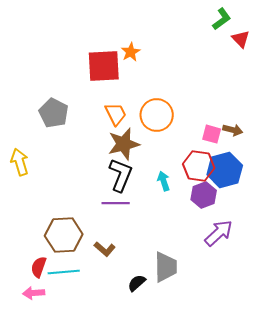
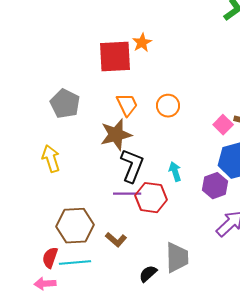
orange circle: (157, 115) -> (168, 106), size x0.7
pink square: (212, 134) -> (223, 125), turned 30
brown star: (124, 144) -> (116, 135), moved
yellow arrow: (20, 162) -> (51, 159), moved
red hexagon: (199, 166) -> (151, 198), moved

